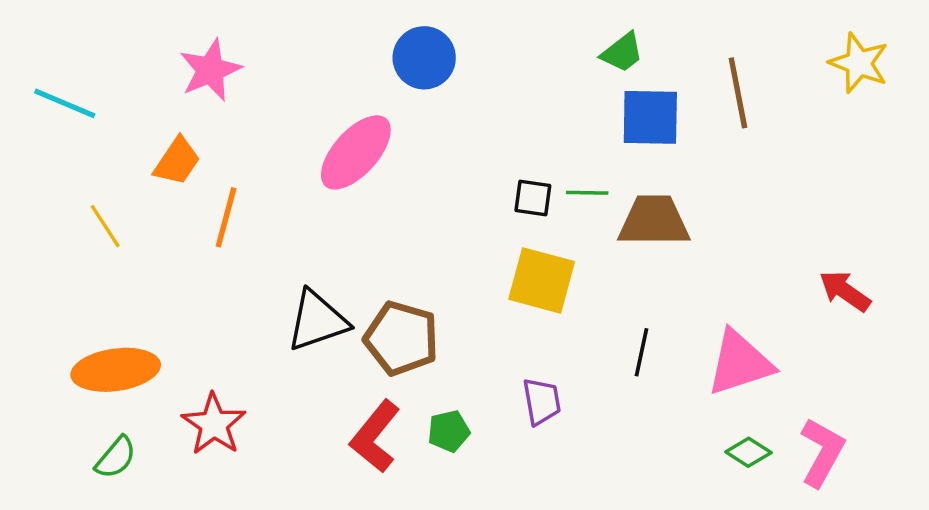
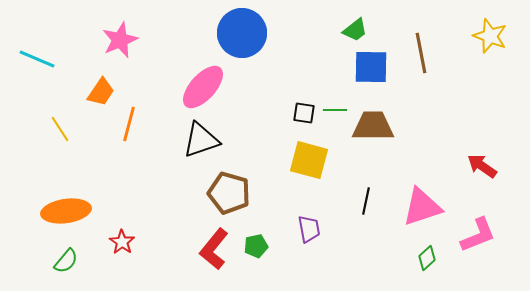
blue circle: (424, 58) -> (242, 33), size x1.4
black triangle: (317, 321) -> (201, 140), moved
red star: (214, 424) -> (122, 242), size x0.7
green diamond: (748, 452) -> (427, 258), turned -75
pink L-shape: (822, 452) -> (478, 235), moved, turned 39

